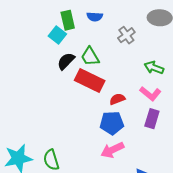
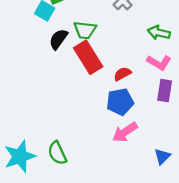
green trapezoid: (90, 57) -> (85, 30), turned -45
red rectangle: (90, 81) -> (88, 57), turned 40

